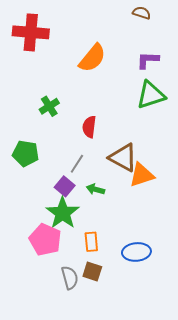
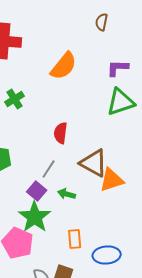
brown semicircle: (142, 13) -> (102, 22), moved, turned -96
green cross: (49, 106) -> (15, 99), moved
orange rectangle: (91, 242) -> (75, 239), moved

